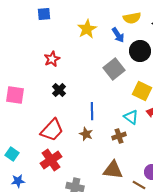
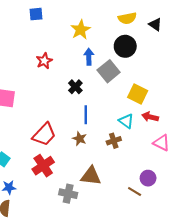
blue arrow: (118, 35) -> (89, 57), moved, turned -147
black circle: (140, 51) -> (125, 46), moved
black cross: (59, 90) -> (75, 87), moved
brown triangle: (113, 170) -> (91, 176), moved

